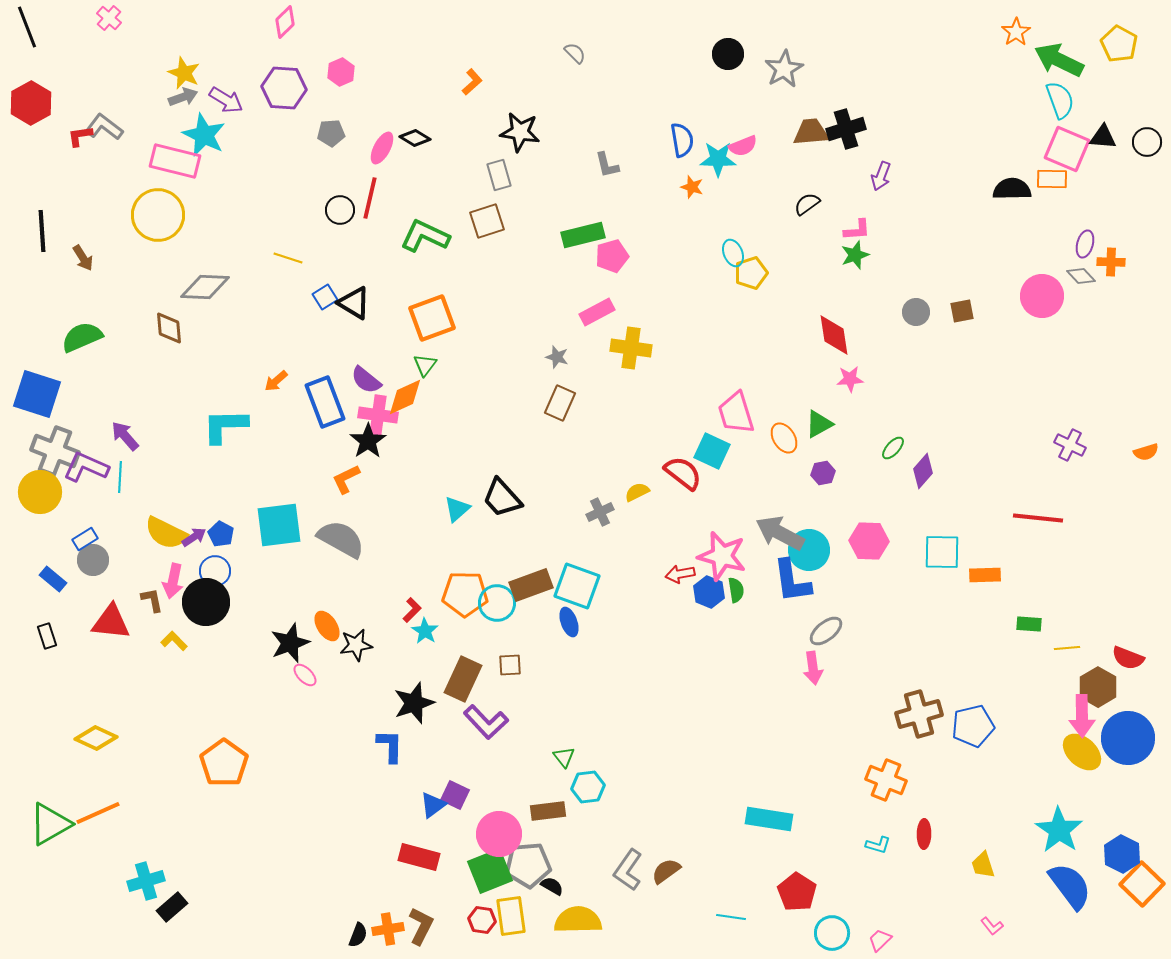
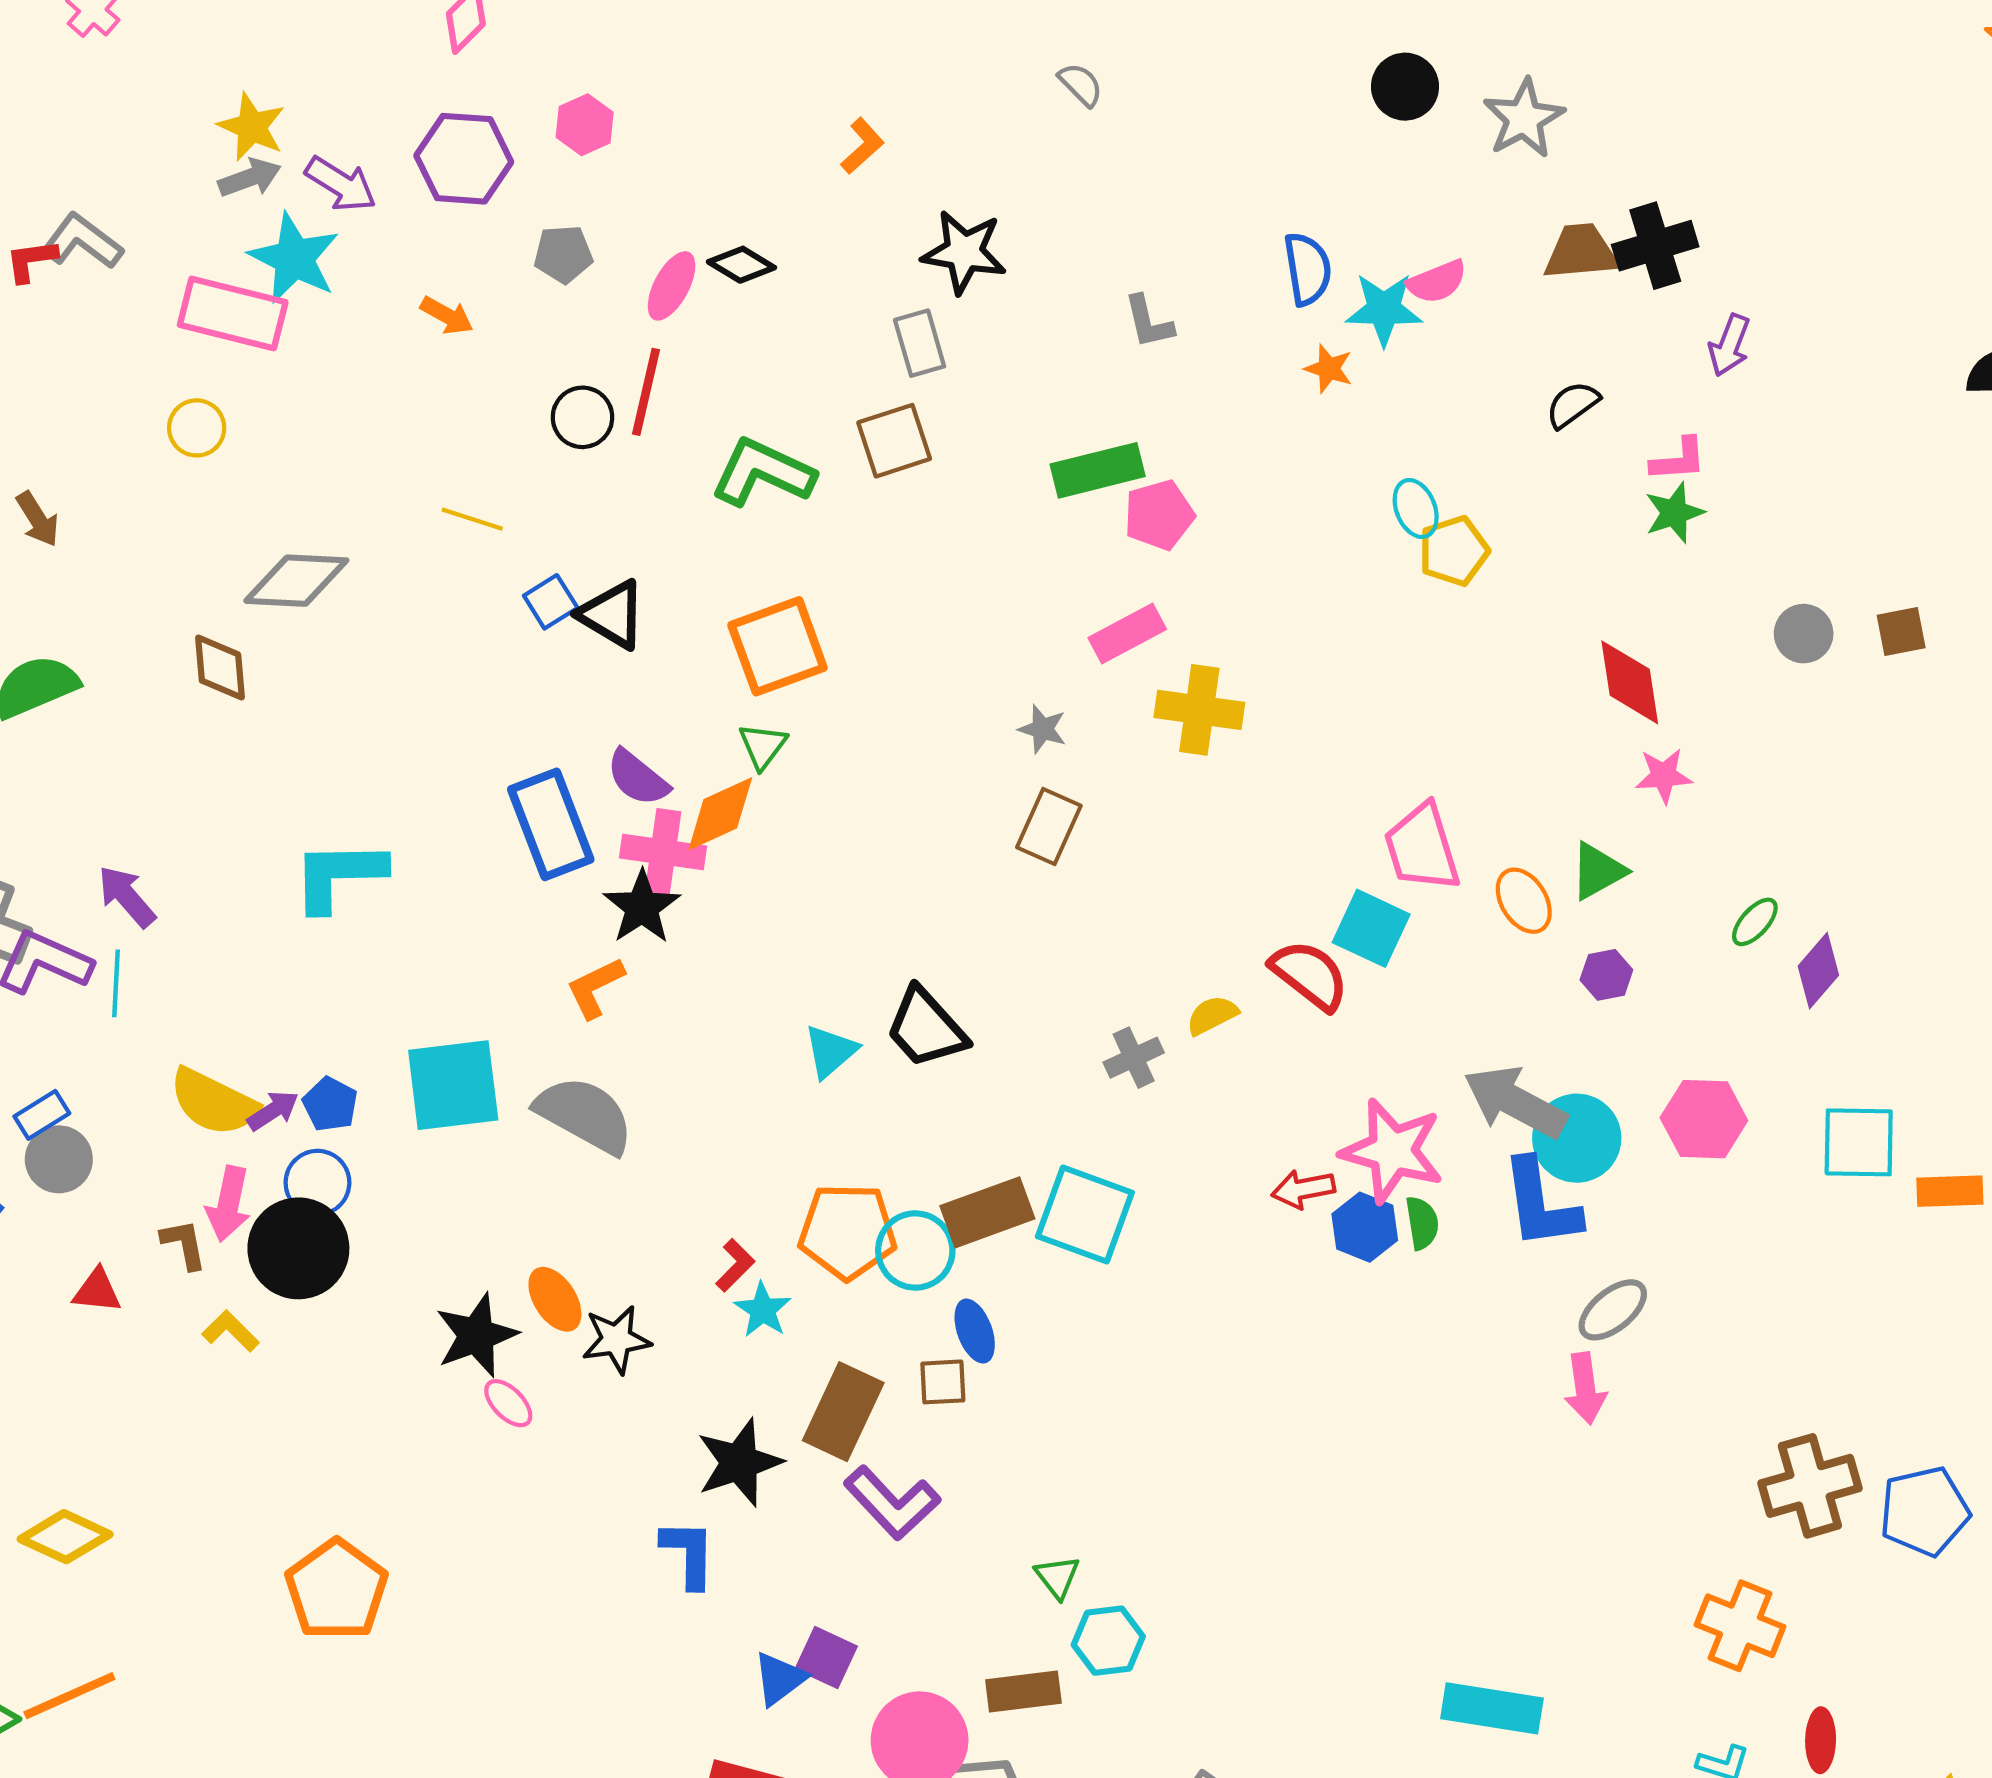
yellow circle: (158, 215) -> (197, 428), size x0.5
orange arrow: (276, 381) -> (447, 316), moved, turned -110
red triangle: (111, 622) -> (97, 1291), size x0.6
blue ellipse: (569, 622) -> (975, 1331), moved

